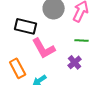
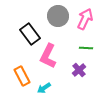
black rectangle: (26, 26) -> (30, 34), turned 40
pink L-shape: (44, 48) -> (48, 56), turned 55

